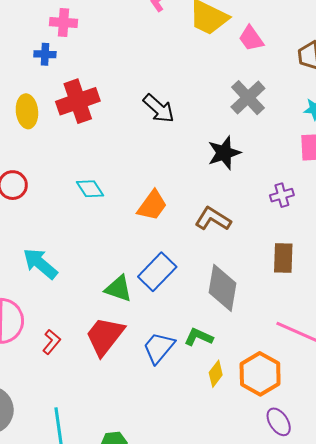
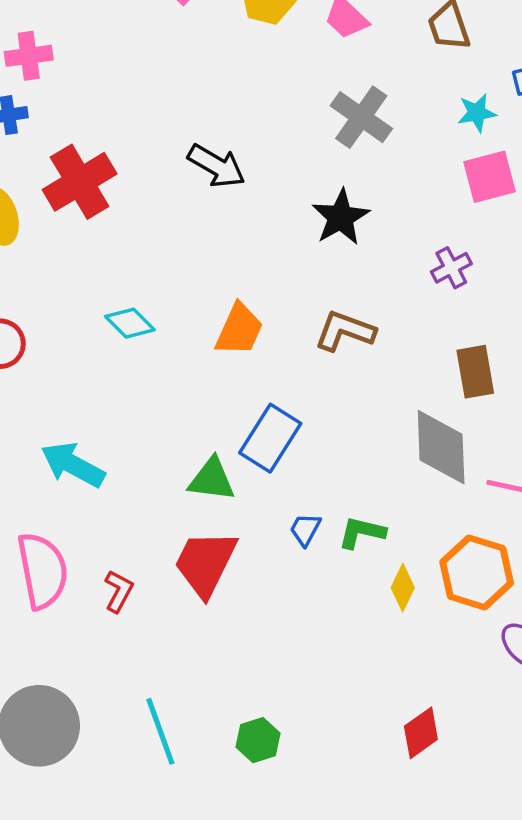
gray diamond: (223, 288) -> (441, 447), moved
blue trapezoid: (159, 348) -> (305, 529), moved, size x0.6

